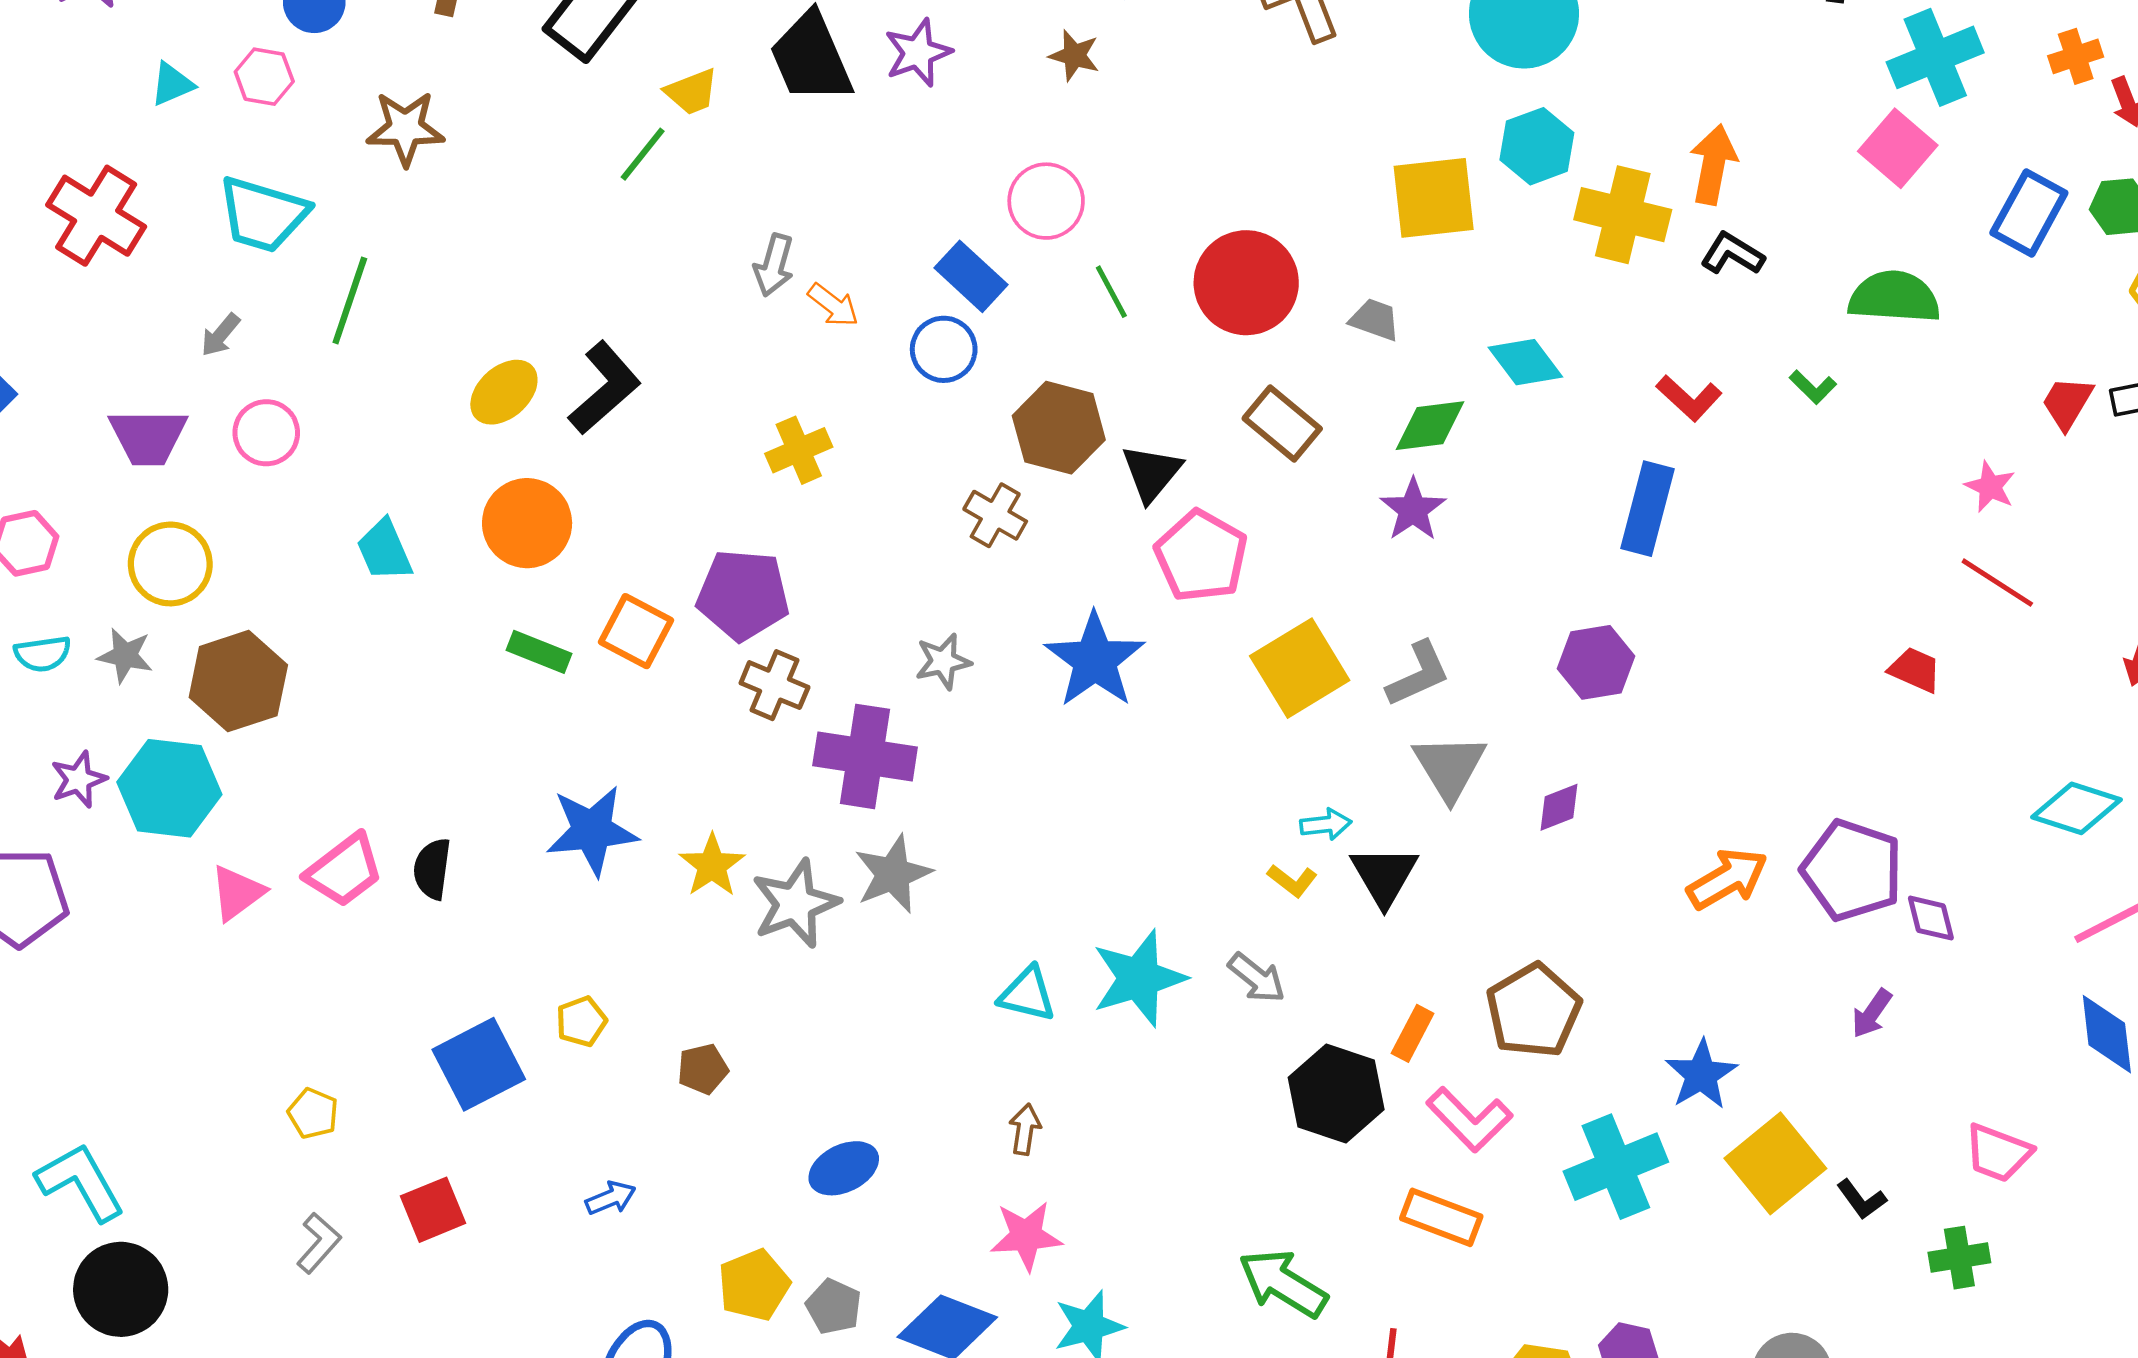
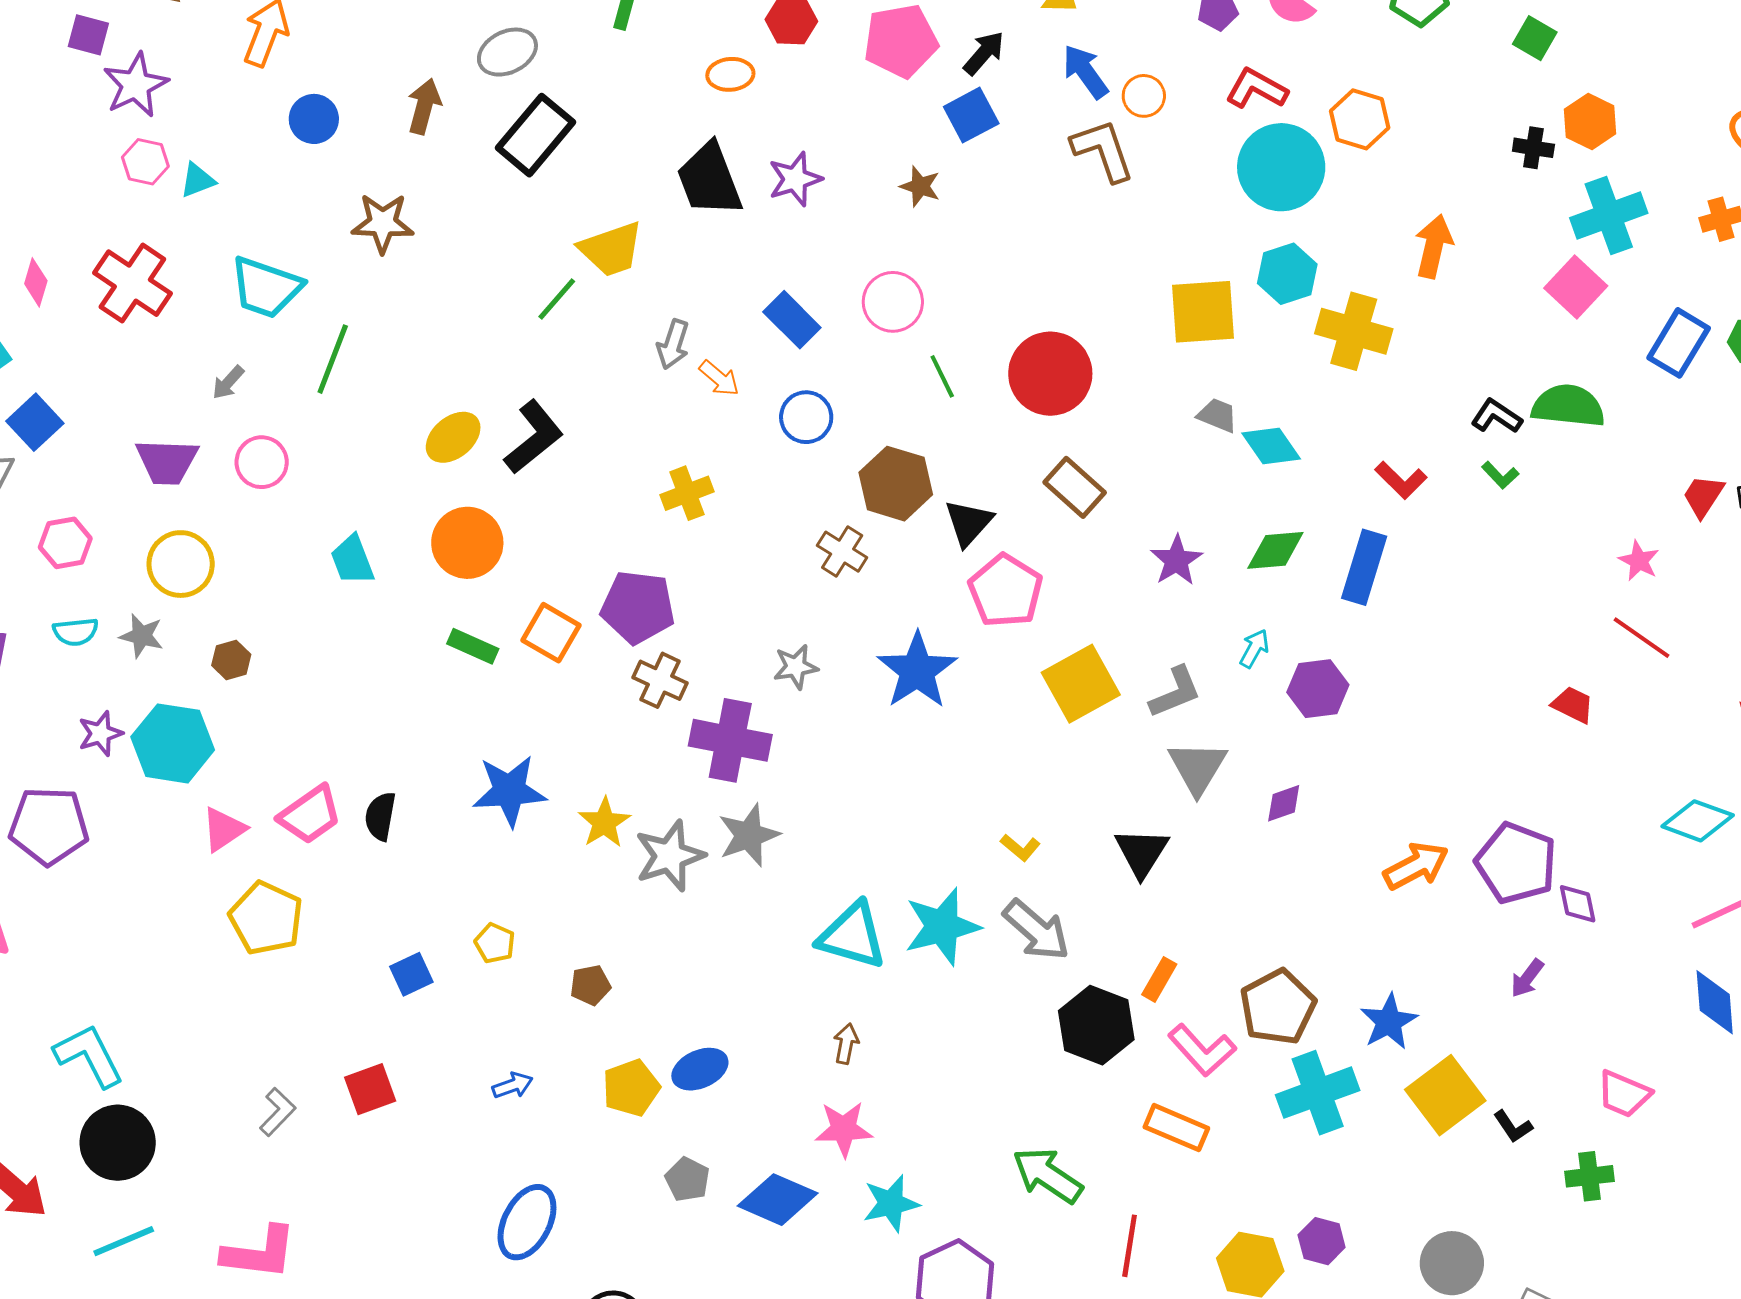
pink hexagon: (264, 77) -> (145, 162), moved
yellow trapezoid: (692, 92) -> (611, 249), moved, size x1.5
green line: (643, 154) -> (557, 299), moved
orange arrow: (1713, 164) -> (1434, 246), moved
black L-shape: (1732, 254) -> (1496, 416), moved
blue rectangle: (971, 276) -> (792, 320), moved
gray trapezoid: (1375, 320) -> (1217, 415), moved
green diamond: (1430, 426) -> (1275, 550), moved
brown hexagon: (238, 681) -> (231, 660), size x0.5
cyan arrow: (1326, 824) -> (1254, 649), moved, turned -57
yellow L-shape: (1292, 881) -> (1020, 847), moved
gray arrow: (1257, 978) -> (1036, 930), size x1.5
cyan triangle: (1027, 994) -> (852, 936), size x1.5
brown pentagon: (1533, 1011) -> (1278, 1007), moved
yellow pentagon: (581, 1021) -> (495, 943), turned -30
blue square: (479, 1064) -> (411, 974), size x0.6
yellow pentagon: (313, 1113) -> (266, 918), moved, size x1.8
yellow pentagon: (754, 1285) -> (631, 1088), moved

